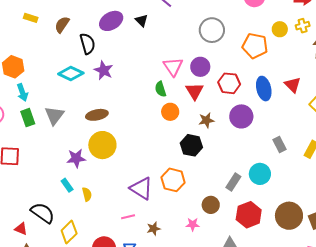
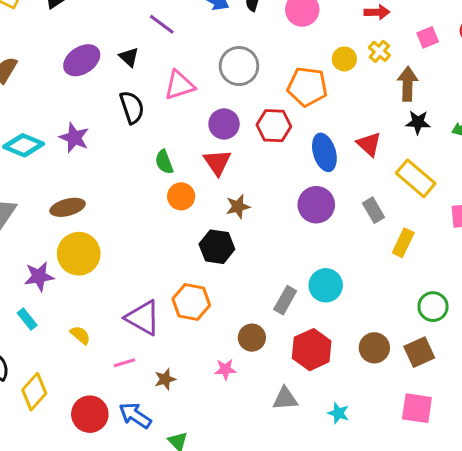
yellow cross: (303, 26) -> (379, 51), turned -32
black semicircle: (87, 44) -> (132, 107), moved
pink triangle: (173, 67) -> (179, 85), moved, turned 50
red hexagon: (229, 83) -> (274, 126), moved
purple circle: (241, 116) -> (316, 205), moved
gray rectangle: (280, 145) -> (374, 210), moved
yellow semicircle: (87, 194) -> (80, 335), moved, turned -32
brown circle: (289, 216) -> (374, 348), size x0.7

